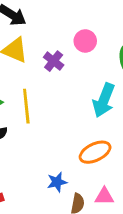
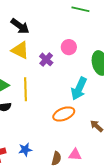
orange ellipse: (95, 152) -> (64, 114), moved
blue star: (57, 182) -> (25, 150), moved

